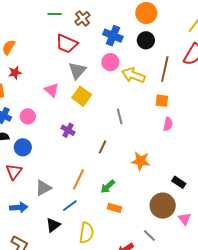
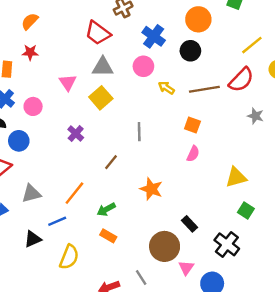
brown line: (165, 69) -> (204, 89), turned 55
gray triangle: (77, 71) -> (103, 67), turned 36
yellow arrow: (133, 75) -> (166, 88), size x0.6

